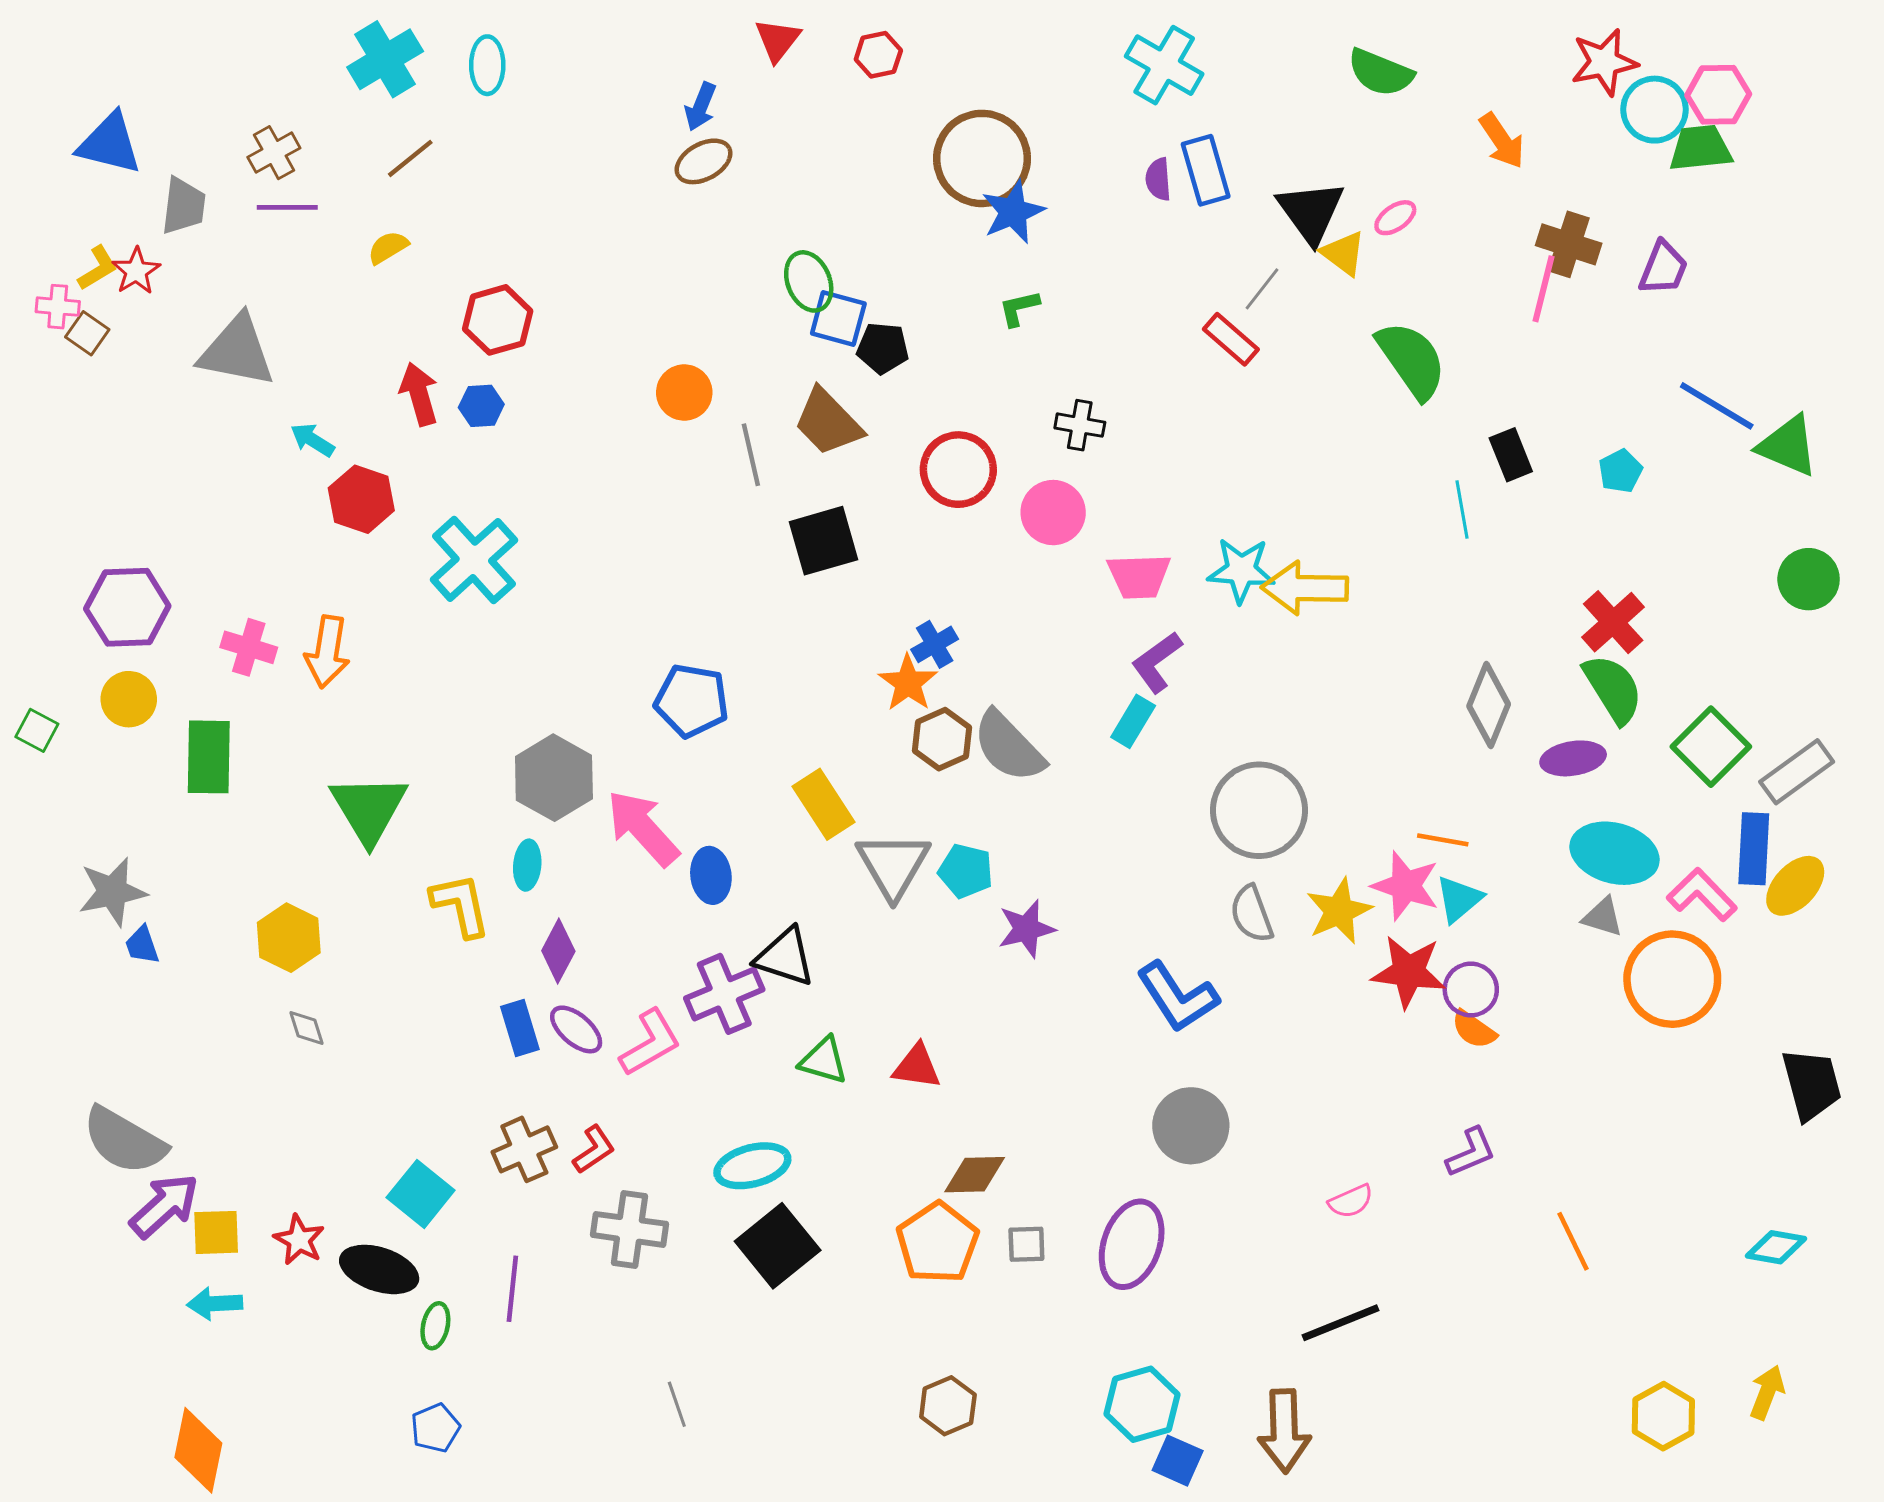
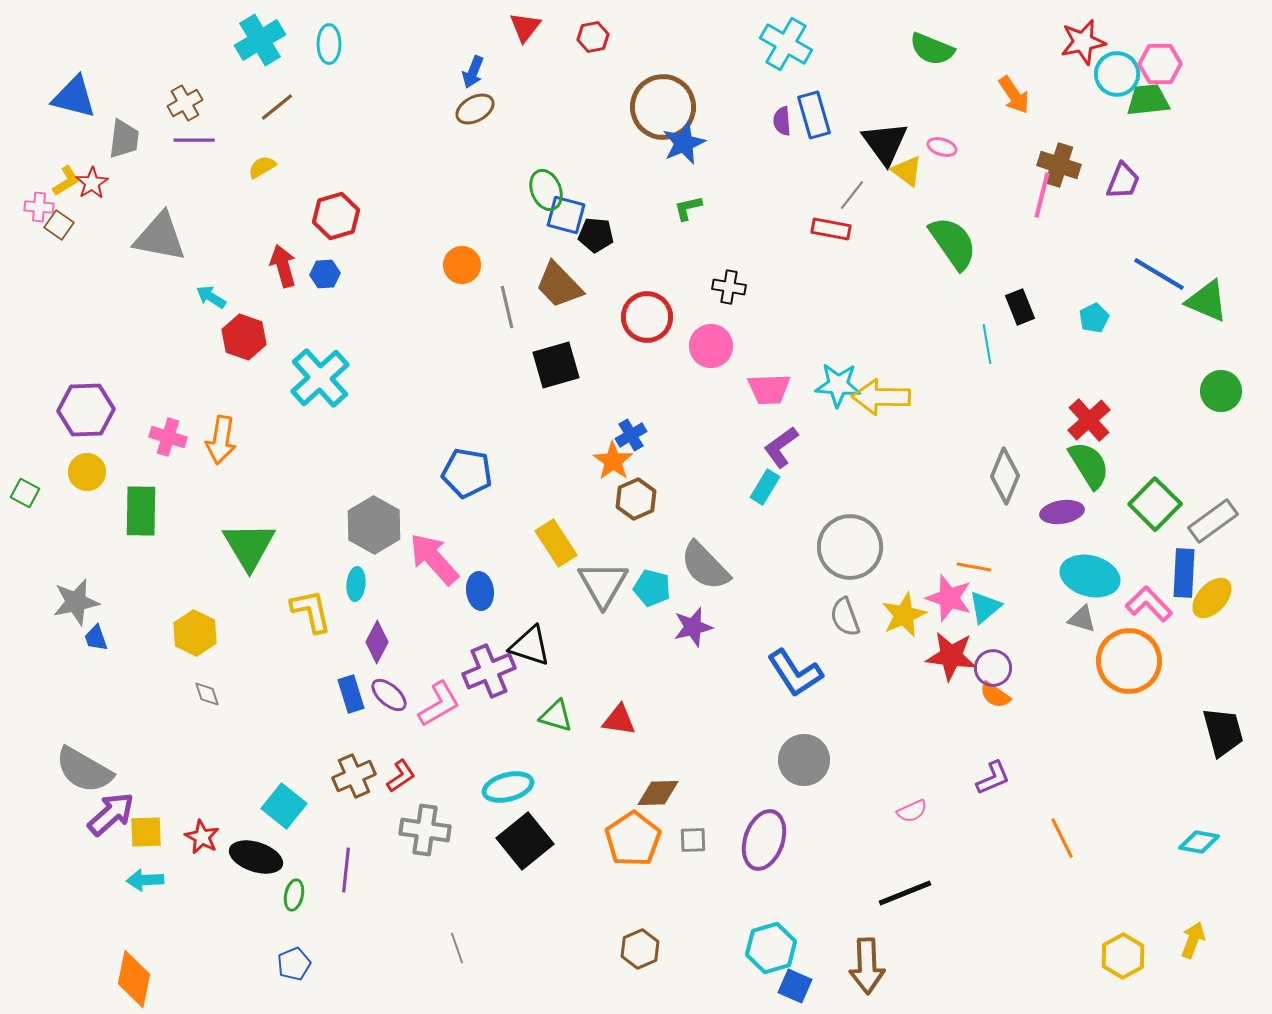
pink ellipse: (1395, 218) -> (942, 147), turned 52
red rectangle: (1231, 339) -> (831, 229), turned -30
gray semicircle: (1009, 747) -> (705, 566), moved

